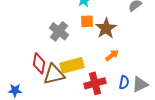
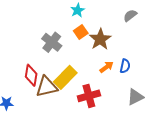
orange square: (87, 21) -> (81, 32), turned -32
yellow rectangle: (72, 65) -> (65, 77), turned -30
blue semicircle: (124, 82) -> (125, 66), moved

